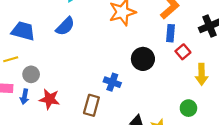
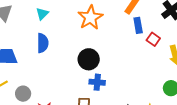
blue semicircle: (65, 26) -> (43, 43), turned -30
black circle: (143, 59) -> (89, 59), moved

